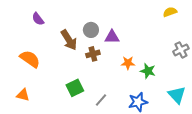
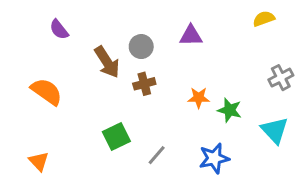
purple triangle: (112, 37) -> (191, 36), moved
orange triangle: (23, 95) -> (39, 161), moved, turned 32
cyan triangle: (177, 95) -> (275, 130), moved

